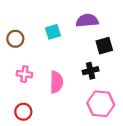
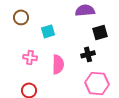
cyan square: (53, 32) -> (48, 31), moved
brown circle: (15, 39) -> (21, 17), moved

